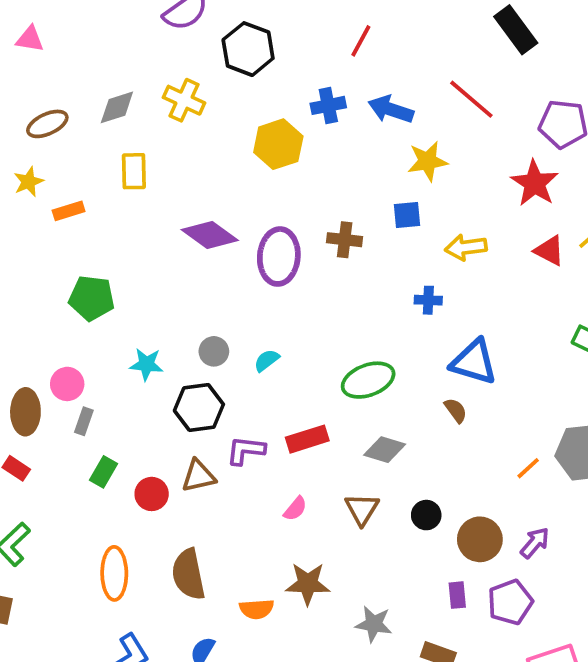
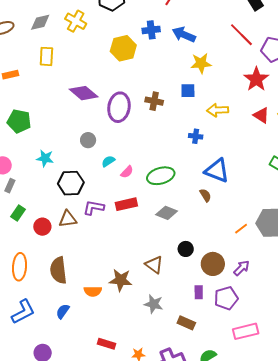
red line: (471, 99) -> (241, 35), moved
gray circle: (214, 351) -> (88, 140), moved
pink semicircle: (295, 509) -> (127, 172), moved
brown triangle: (362, 509) -> (154, 265), moved, turned -30

